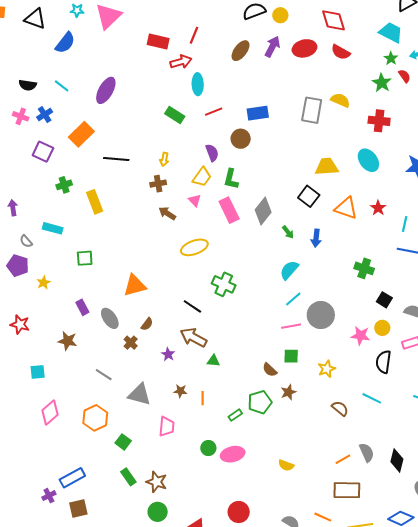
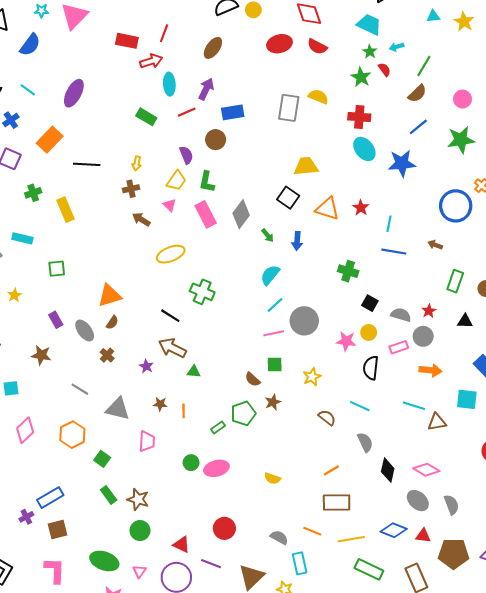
purple arrow: (272, 47) -> (206, 89), moved
cyan ellipse: (368, 160) -> (364, 149), moved
brown semicircle: (147, 324) -> (112, 322), moved
gray semicircle: (367, 452) -> (365, 442), moved

